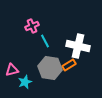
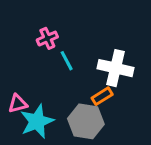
gray hexagon: (50, 68) -> (86, 121), moved
cyan star: (25, 82) -> (37, 121), size x1.6

